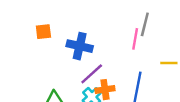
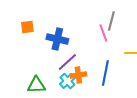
pink line: (135, 39) -> (103, 33), turned -30

